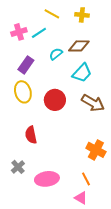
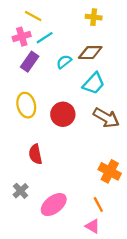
yellow line: (52, 14) -> (33, 16), moved
purple rectangle: (26, 65) -> (30, 62), moved
pink ellipse: (47, 179) -> (54, 205), turned -30

